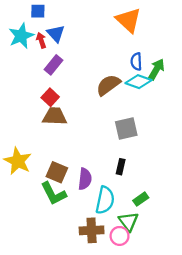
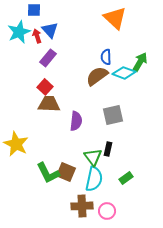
blue semicircle: (136, 62) -> (106, 57), moved
brown square: (57, 172) -> (66, 172), moved
purple semicircle: (85, 179) -> (76, 121), moved
green triangle: (128, 221) -> (93, 157), moved

